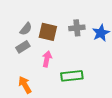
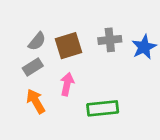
brown square: (48, 32) -> (68, 46), turned -30
orange arrow: (25, 85) -> (36, 101), moved

